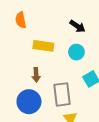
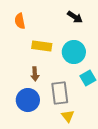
black arrow: (78, 26) -> (75, 17), moved
cyan circle: (76, 52) -> (74, 52), size x1.5

